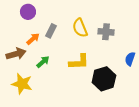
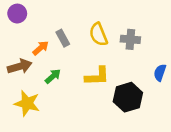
purple circle: (28, 12) -> (17, 14), moved
gray rectangle: (51, 31) -> (63, 38), turned -56

